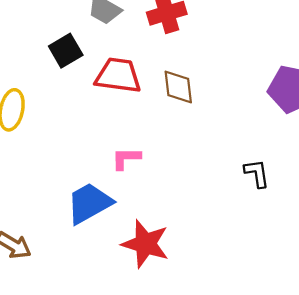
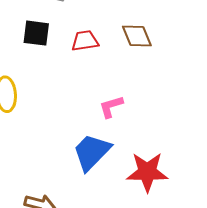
black square: (66, 51) -> (36, 33), turned -36
red trapezoid: (118, 75) -> (85, 41), size x0.7

